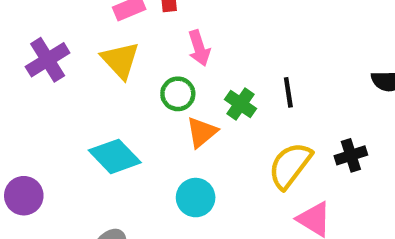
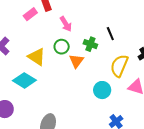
yellow triangle: (120, 60) -> (37, 57), moved
cyan diamond: (115, 156) -> (24, 80), moved
cyan circle: (196, 198) -> (102, 90), moved

